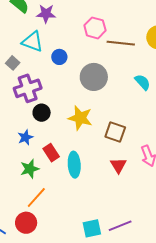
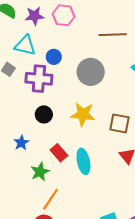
pink hexagon: (95, 28) -> (64, 15), moved
purple cross: (28, 88) -> (39, 79), moved, turned 32
blue star: (25, 137) -> (21, 143), moved

